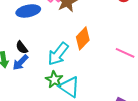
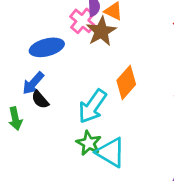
blue arrow: (20, 62) -> (33, 83), moved

